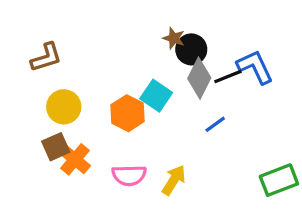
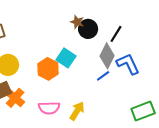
blue L-shape: (255, 67) -> (128, 64), moved
black line: (228, 77) -> (116, 34), moved, turned -36
gray diamond: (199, 78) -> (107, 56), moved

